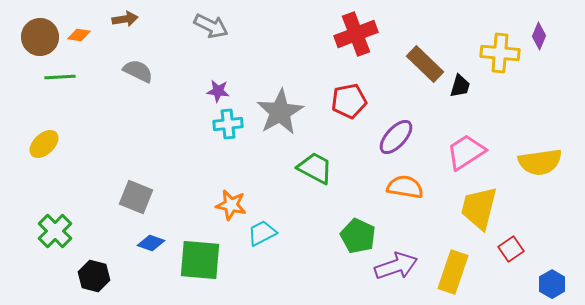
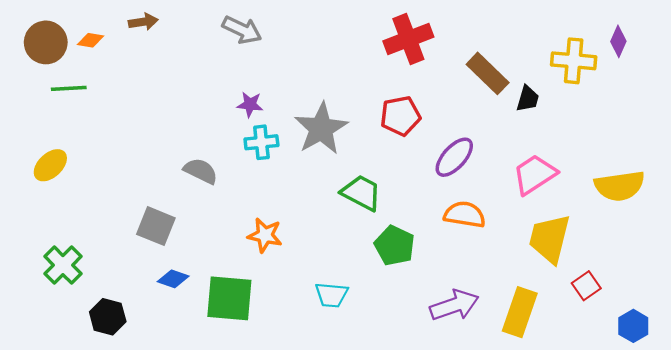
gray semicircle: (138, 71) -> (201, 171), moved
cyan trapezoid: (262, 233) -> (331, 295), moved, turned -148
green pentagon: (358, 236) -> (395, 246), moved

